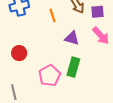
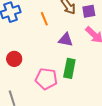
pink pentagon: (50, 75) -> (46, 79), turned -30

